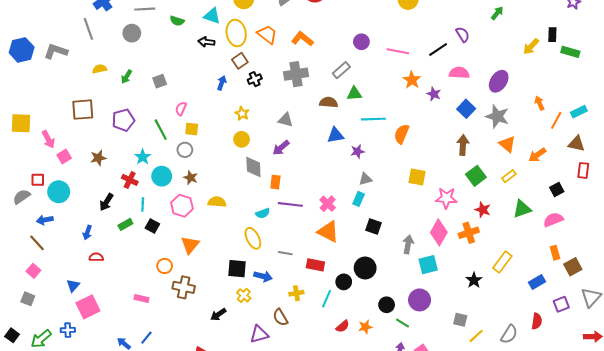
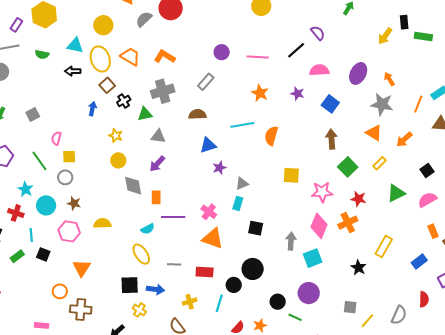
orange star: (412, 80) -> (260, 93), moved
green triangle: (354, 94) -> (145, 114), moved
orange arrow: (539, 103) -> (389, 79), moved
gray star: (497, 116) -> (382, 104), moved
purple star: (358, 151) -> (219, 168), moved

